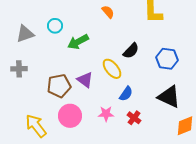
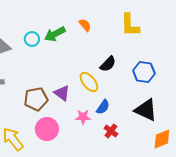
green arrow: (78, 42) -> (55, 34), moved
pink star: (106, 114) -> (83, 117), moved

